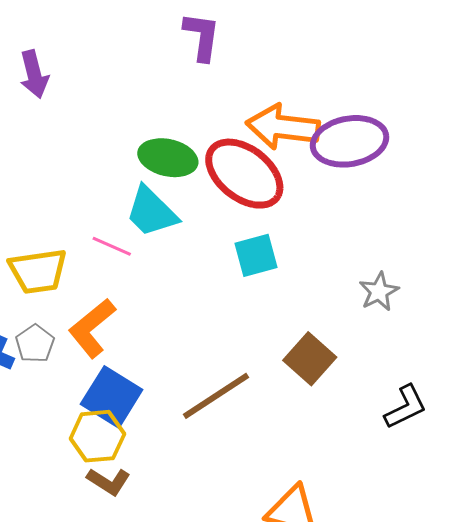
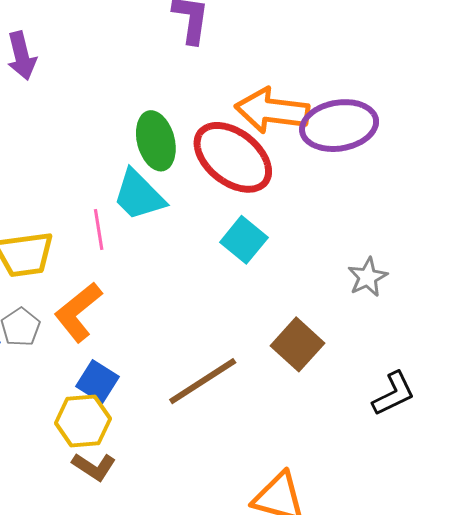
green ellipse: (168, 158) -> (156, 141), turned 62
pink line: (112, 246) -> (99, 230), turned 57
cyan square: (256, 255) -> (244, 240), turned -36
blue square: (112, 397) -> (97, 381), size x0.7

